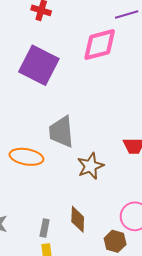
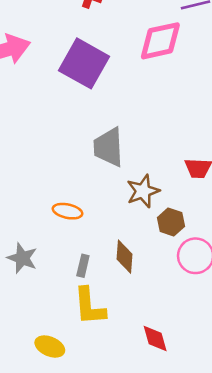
orange ellipse: (26, 157) -> (67, 211), moved, size x0.7
brown hexagon: (115, 241) -> (171, 222), moved

